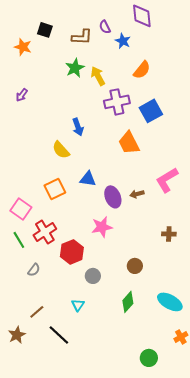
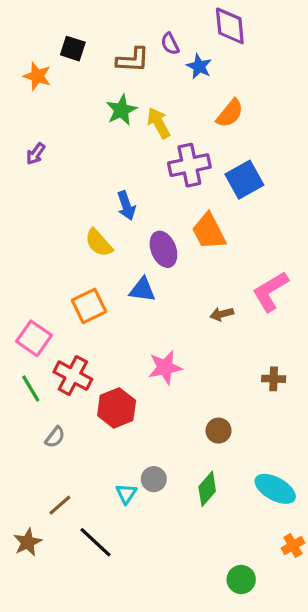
purple ellipse: (113, 197) -> (163, 249), moved
red cross: (45, 232) -> (73, 376), turned -30
gray circle: (93, 276) -> (154, 479), moved

